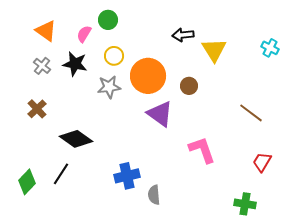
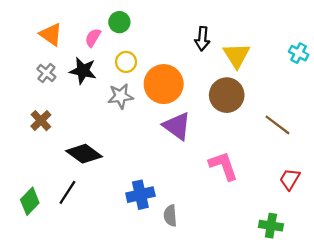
black arrow: (183, 35) -> (202, 39), turned -80
brown circle: (189, 86) -> (227, 95), moved, size x1.8

